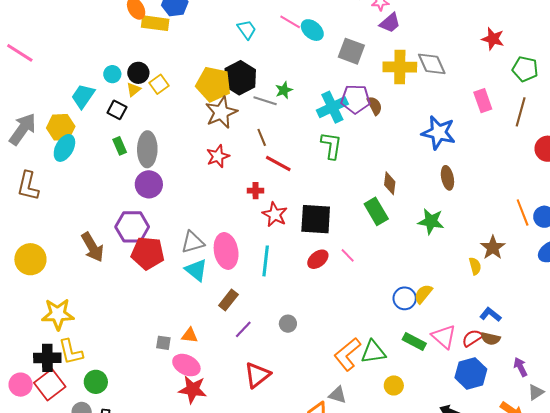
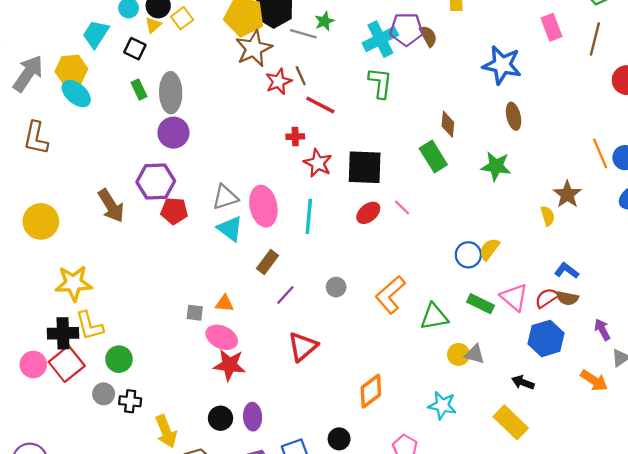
cyan ellipse: (64, 148) -> (76, 94), turned -76
red star: (218, 156) -> (279, 82), moved
red pentagon: (148, 253) -> (174, 211), size x0.7
orange L-shape: (347, 354) -> (390, 295), moved
gray triangle: (338, 395) -> (475, 354), moved

